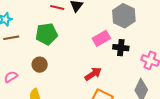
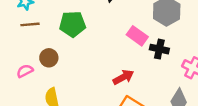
pink rectangle: (101, 38) -> (137, 36), turned 60
brown circle: (40, 65) -> (49, 58), moved

